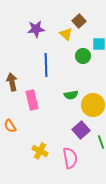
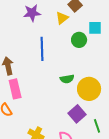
yellow triangle: (66, 34) -> (62, 18), turned 40
pink rectangle: (32, 100) -> (15, 89), moved

